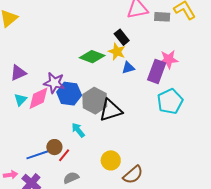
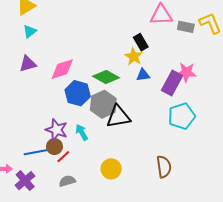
green diamond: (92, 57) -> (106, 77), moved
purple star: (54, 83) -> (57, 130), moved
pink diamond: (38, 98) -> (62, 69), moved
cyan triangle: (20, 100) -> (30, 31), moved
brown semicircle: (133, 175) -> (164, 167), moved, turned -65

